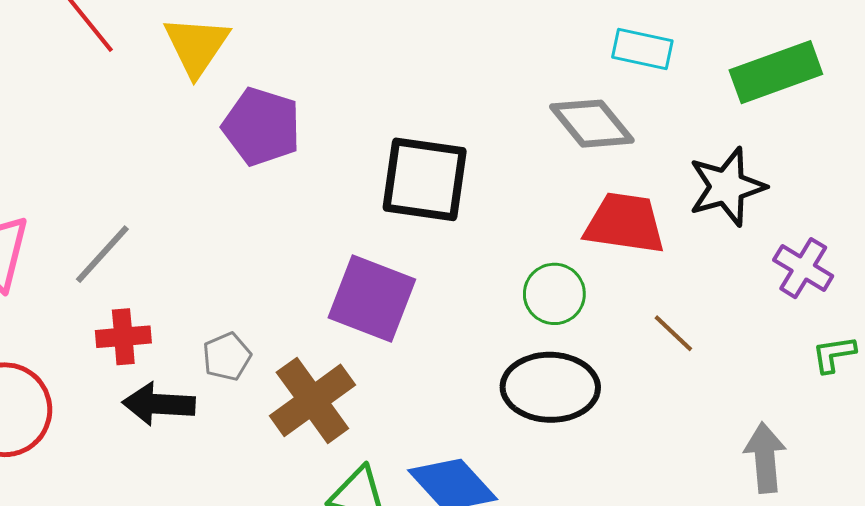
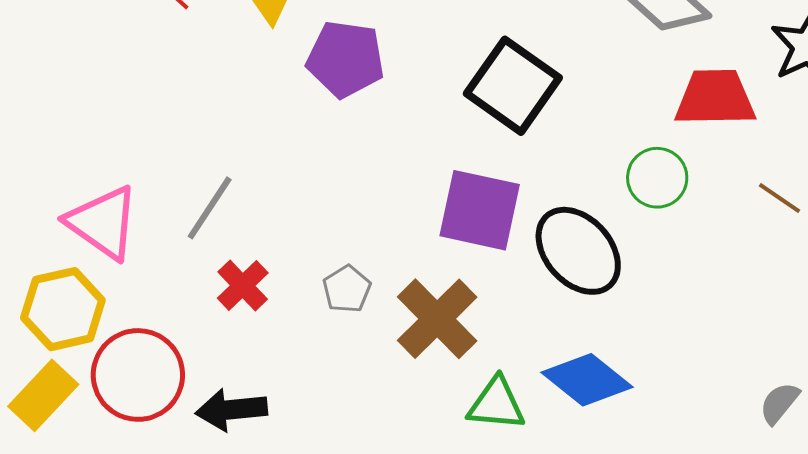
black square: (425, 179) -> (513, 86), turned 36
red cross: (123, 337) -> (243, 286), turned -30
black ellipse: (550, 387) -> (578, 251), moved, turned 56
black arrow: (159, 404) -> (231, 410), moved

